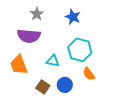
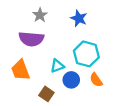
cyan triangle: (53, 61) -> (57, 66), turned -32
blue circle: (65, 85) -> (71, 80), moved

